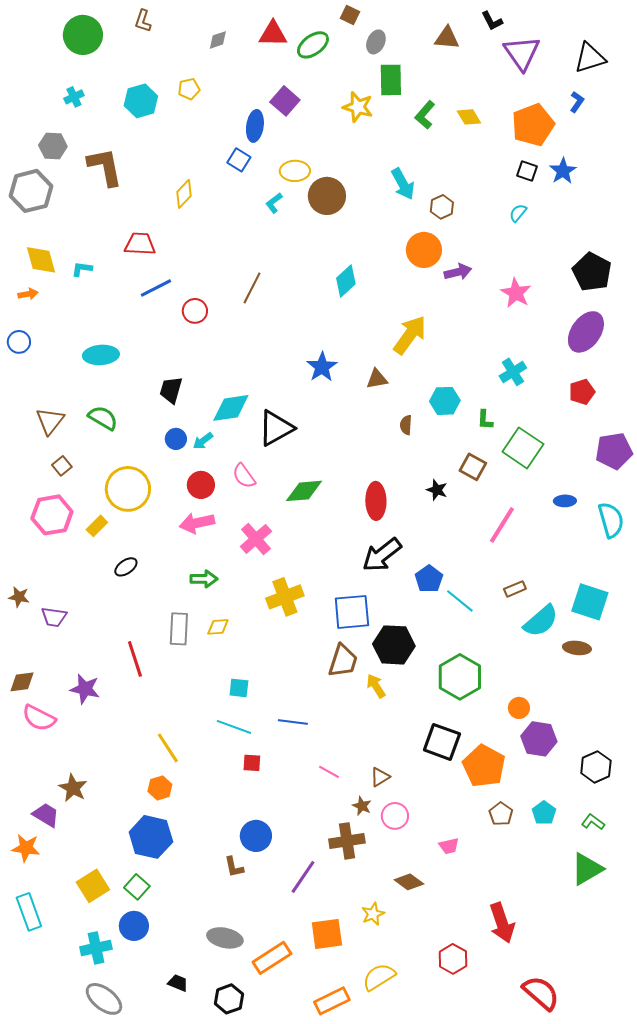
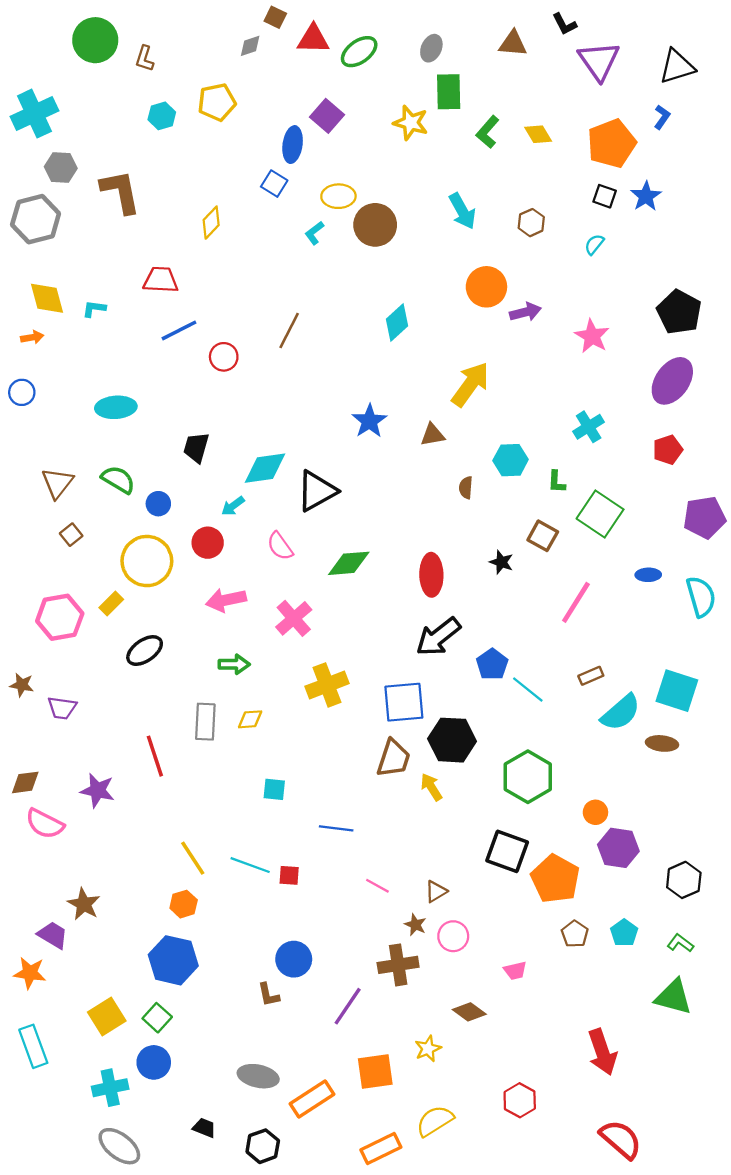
brown square: (350, 15) -> (275, 17), moved
brown L-shape: (143, 21) -> (145, 59), moved
yellow pentagon: (189, 89) -> (217, 102), size x1.5
cyan cross: (74, 97) -> (34, 114), moved, size x2.0
cyan hexagon: (141, 101) -> (162, 116), size x0.7
brown hexagon: (442, 207) -> (531, 223), moved
blue circle: (176, 439) -> (158, 504), moved
red circle: (201, 485) -> (208, 543), moved
pink hexagon: (52, 515) -> (60, 617), moved
black ellipse: (126, 567) -> (145, 651), size x1.4
cyan line: (234, 727) -> (250, 865), moved
green triangle: (587, 869) -> (673, 997), turned 45
red arrow: (502, 923) -> (602, 1052), moved

